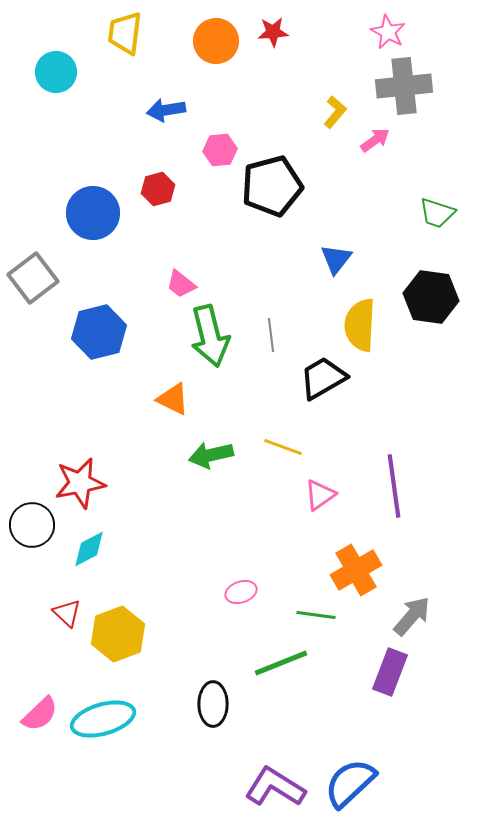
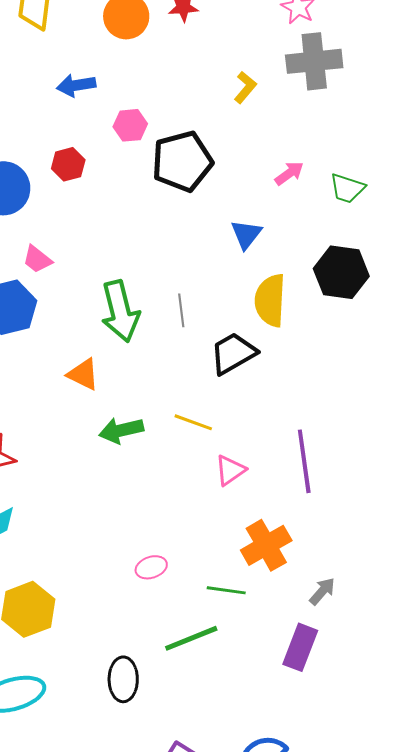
pink arrow: (375, 140) -> (289, 173), moved
pink trapezoid: (181, 284) -> (37, 259), moved
gray arrow: (412, 616) -> (322, 591), size x0.7

